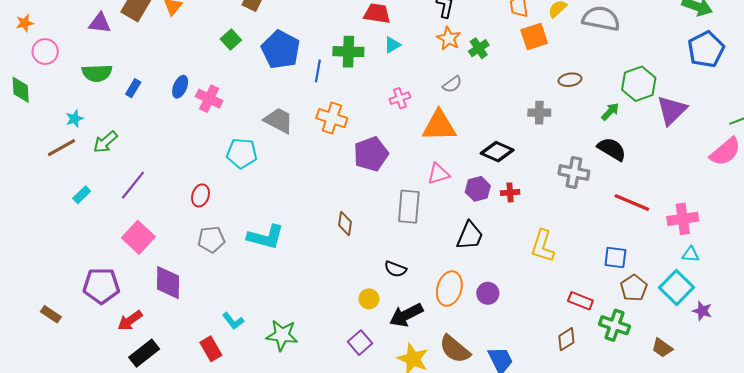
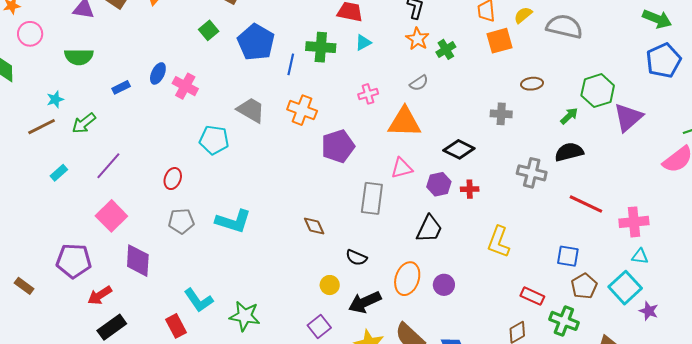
blue rectangle: (133, 88) -> (121, 87), moved, turned 30
black semicircle: (612, 149) -> (569, 152), turned -48
brown diamond: (345, 224) -> (314, 226), moved, turned -35
cyan L-shape: (233, 321) -> (199, 300), size x1.4

